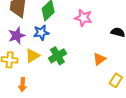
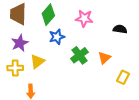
blue star: (41, 33) -> (57, 37), moved
green cross: (57, 56) -> (79, 55), moved

